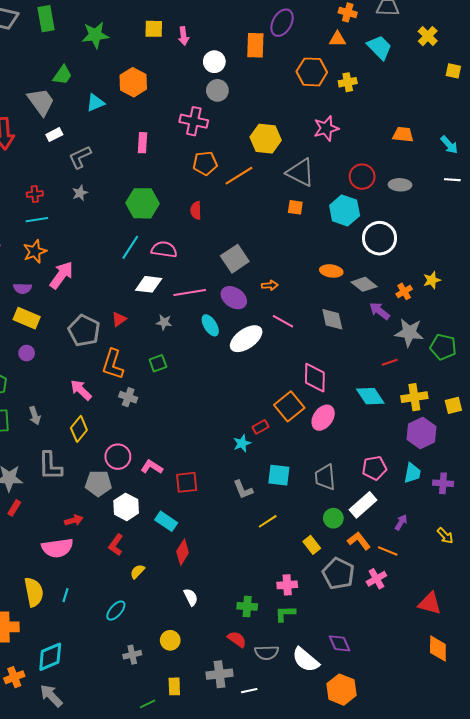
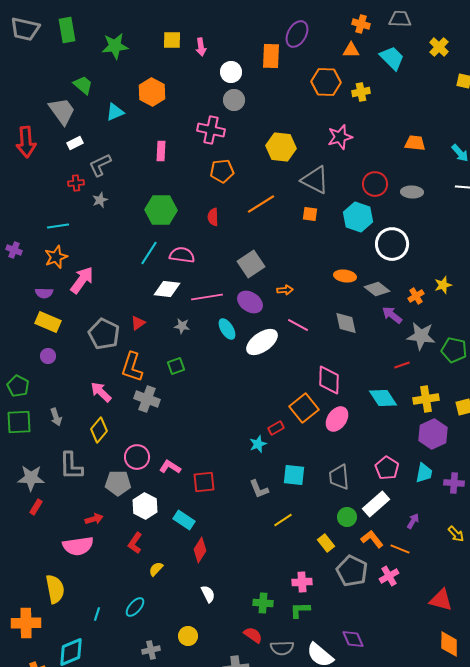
green trapezoid: (62, 75) -> (83, 85), turned -85
orange line: (239, 176) -> (261, 204), moved
red cross: (35, 194) -> (76, 183), moved
gray cross: (128, 397) -> (147, 399), size x1.4
pink pentagon: (374, 468) -> (387, 468), turned -30
cyan line: (66, 595) -> (97, 614), moved

